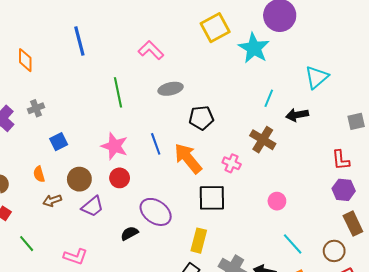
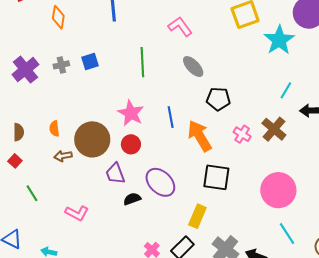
gray ellipse: (171, 89) -> (193, 67), turned 50
blue square: (59, 142) -> (90, 62), moved
pink cross: (232, 163) -> (242, 134), moved
brown circle: (79, 179) -> (92, 139), size x1.5
pink circle: (277, 201) -> (278, 190), size x2.0
purple trapezoid: (93, 207) -> (115, 174), moved, turned 100

